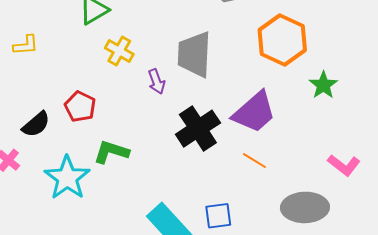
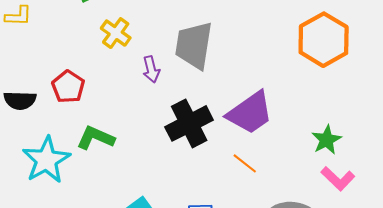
orange hexagon: (282, 40) -> (324, 40), moved
green star: (323, 85) -> (327, 140), moved
black semicircle: (36, 124) -> (20, 100), turned 36

